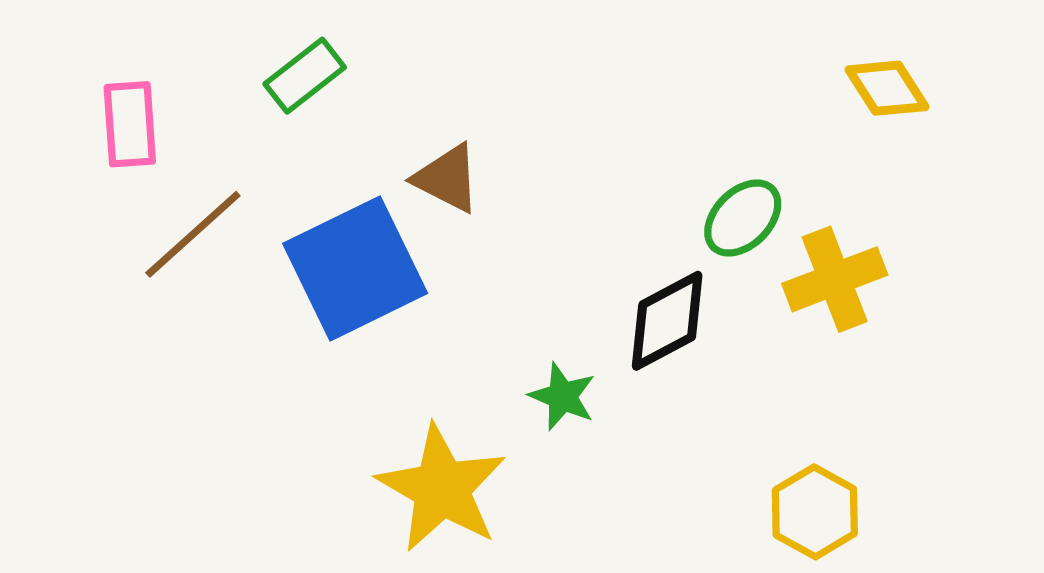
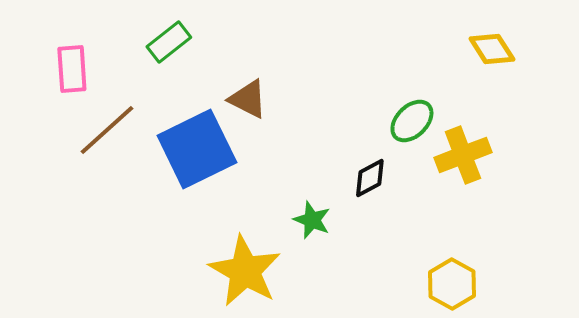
black diamond: (667, 321) -> (370, 178), size x0.7

